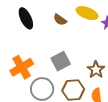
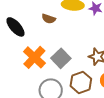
orange cross: (22, 67) -> (34, 57), moved

